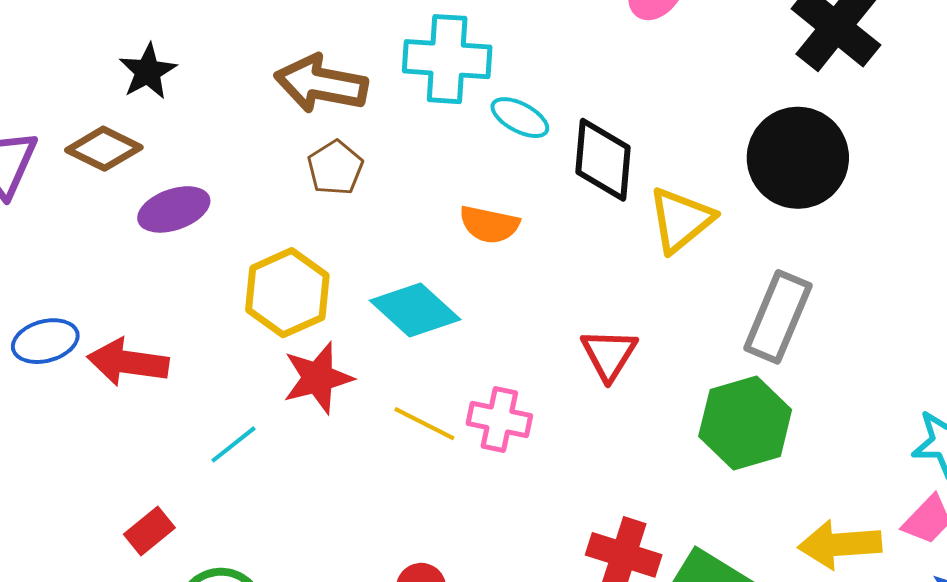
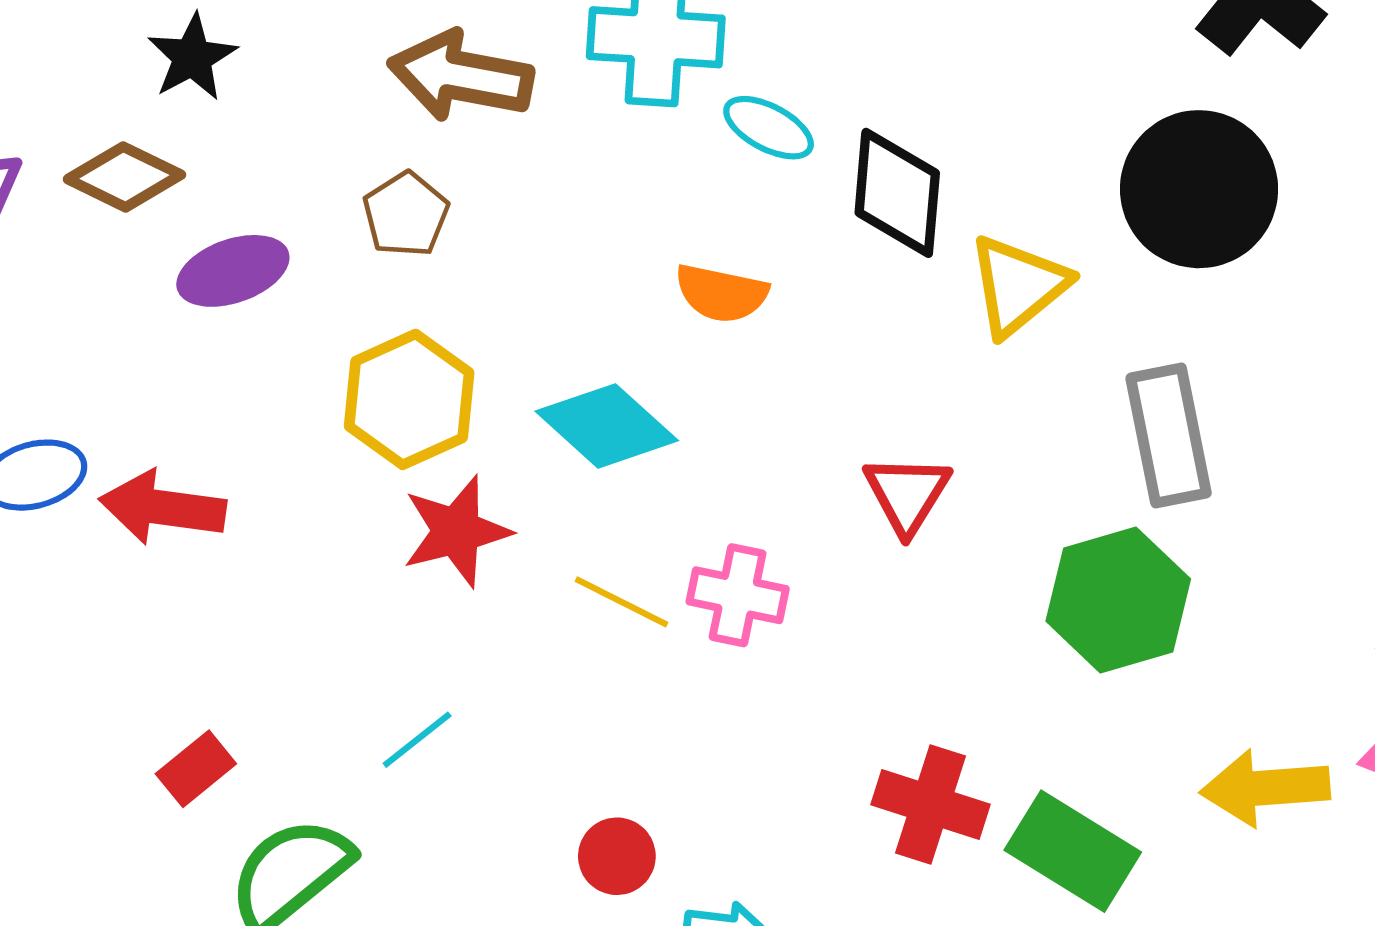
brown pentagon: (335, 168) -> (406, 214), moved
gray rectangle: (778, 317) -> (1169, 436), turned -34
cyan line: (234, 444) -> (417, 740), moved

